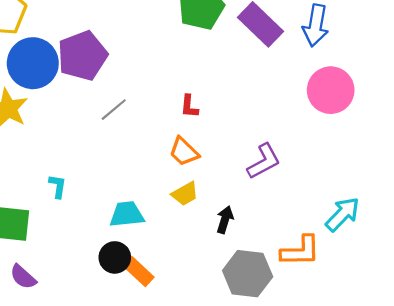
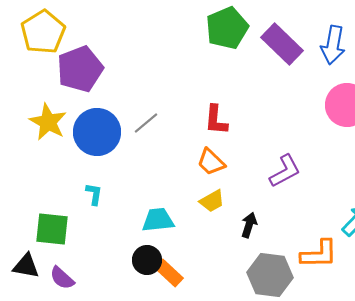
purple pentagon: (82, 56) -> (80, 69), moved
blue circle: (33, 63) -> (97, 132), moved
red L-shape: (189, 106) -> (216, 120), size x1.4

